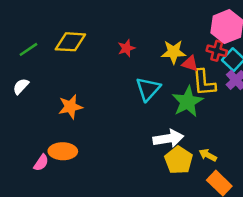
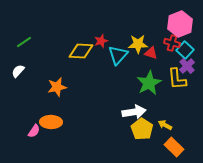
yellow diamond: (70, 42) -> (81, 51), moved
yellow L-shape: (204, 83) -> (177, 79), moved
cyan triangle: (148, 89) -> (118, 55), moved

